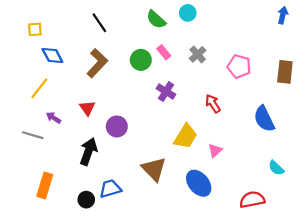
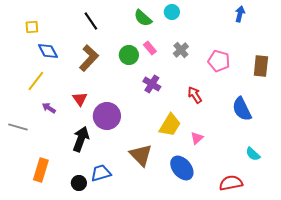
blue arrow: (283, 15) -> (240, 14), moved
purple circle: (117, 126) -> (107, 116), size x1.4
gray line: (33, 135) -> (18, 127), moved

